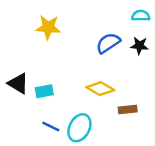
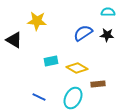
black triangle: (18, 83) -> (14, 40), moved
cyan rectangle: (44, 91) -> (51, 61), moved
cyan ellipse: (79, 128) -> (73, 98), moved

